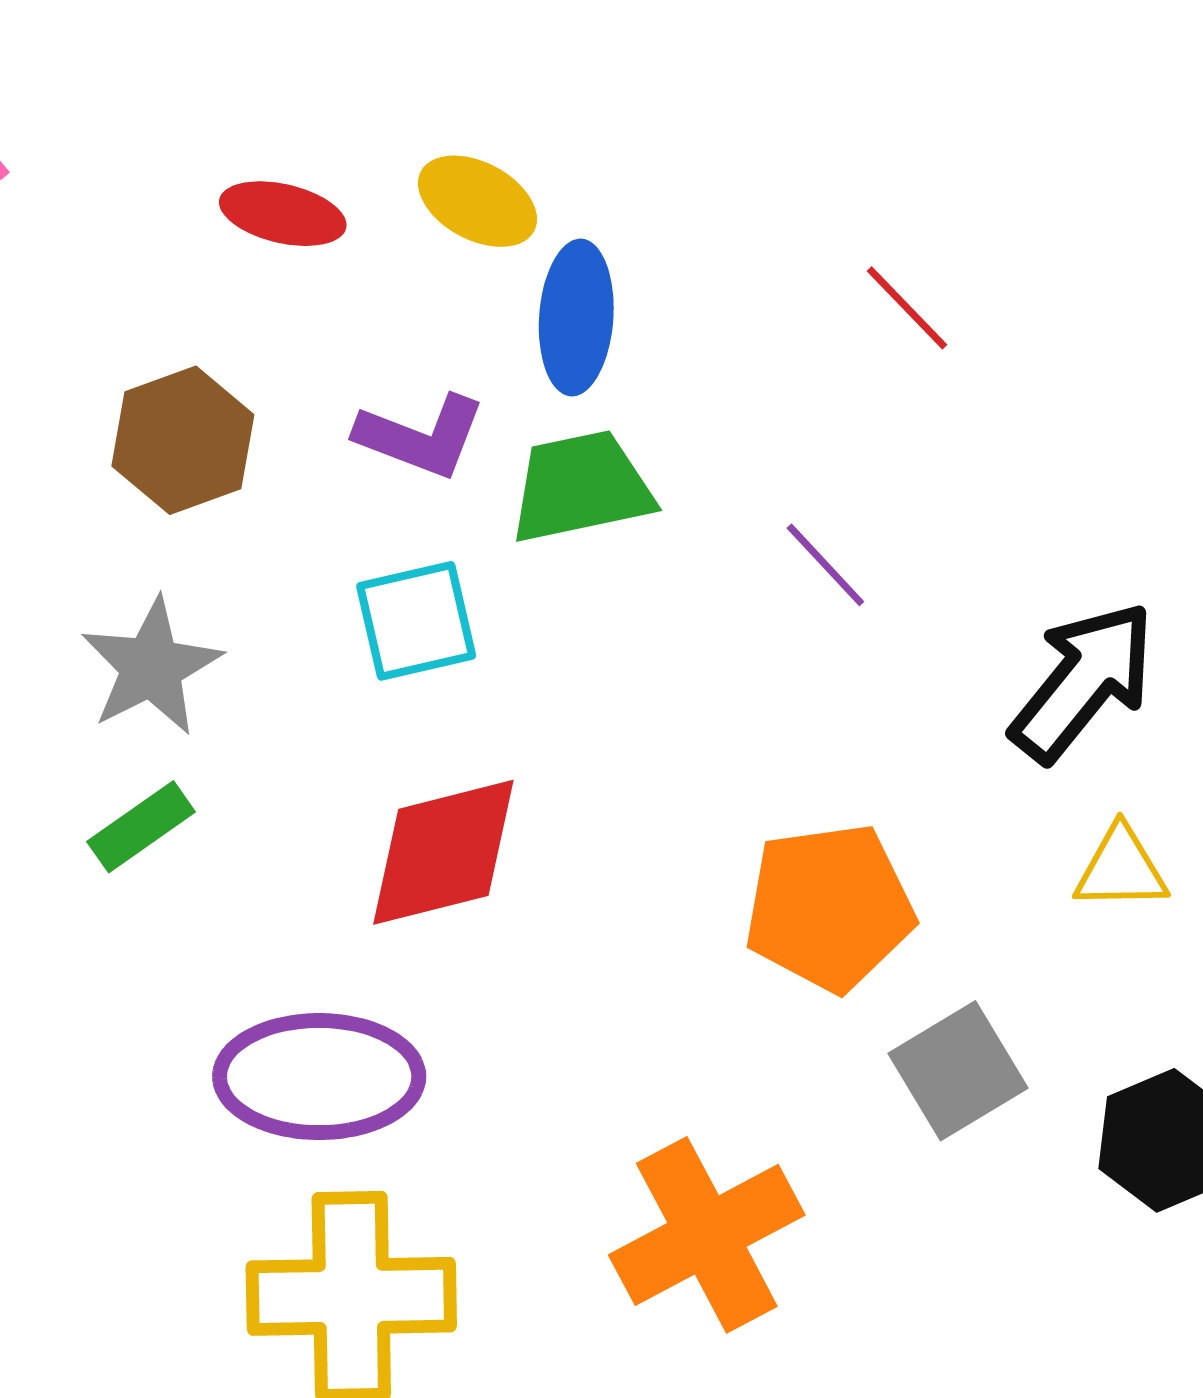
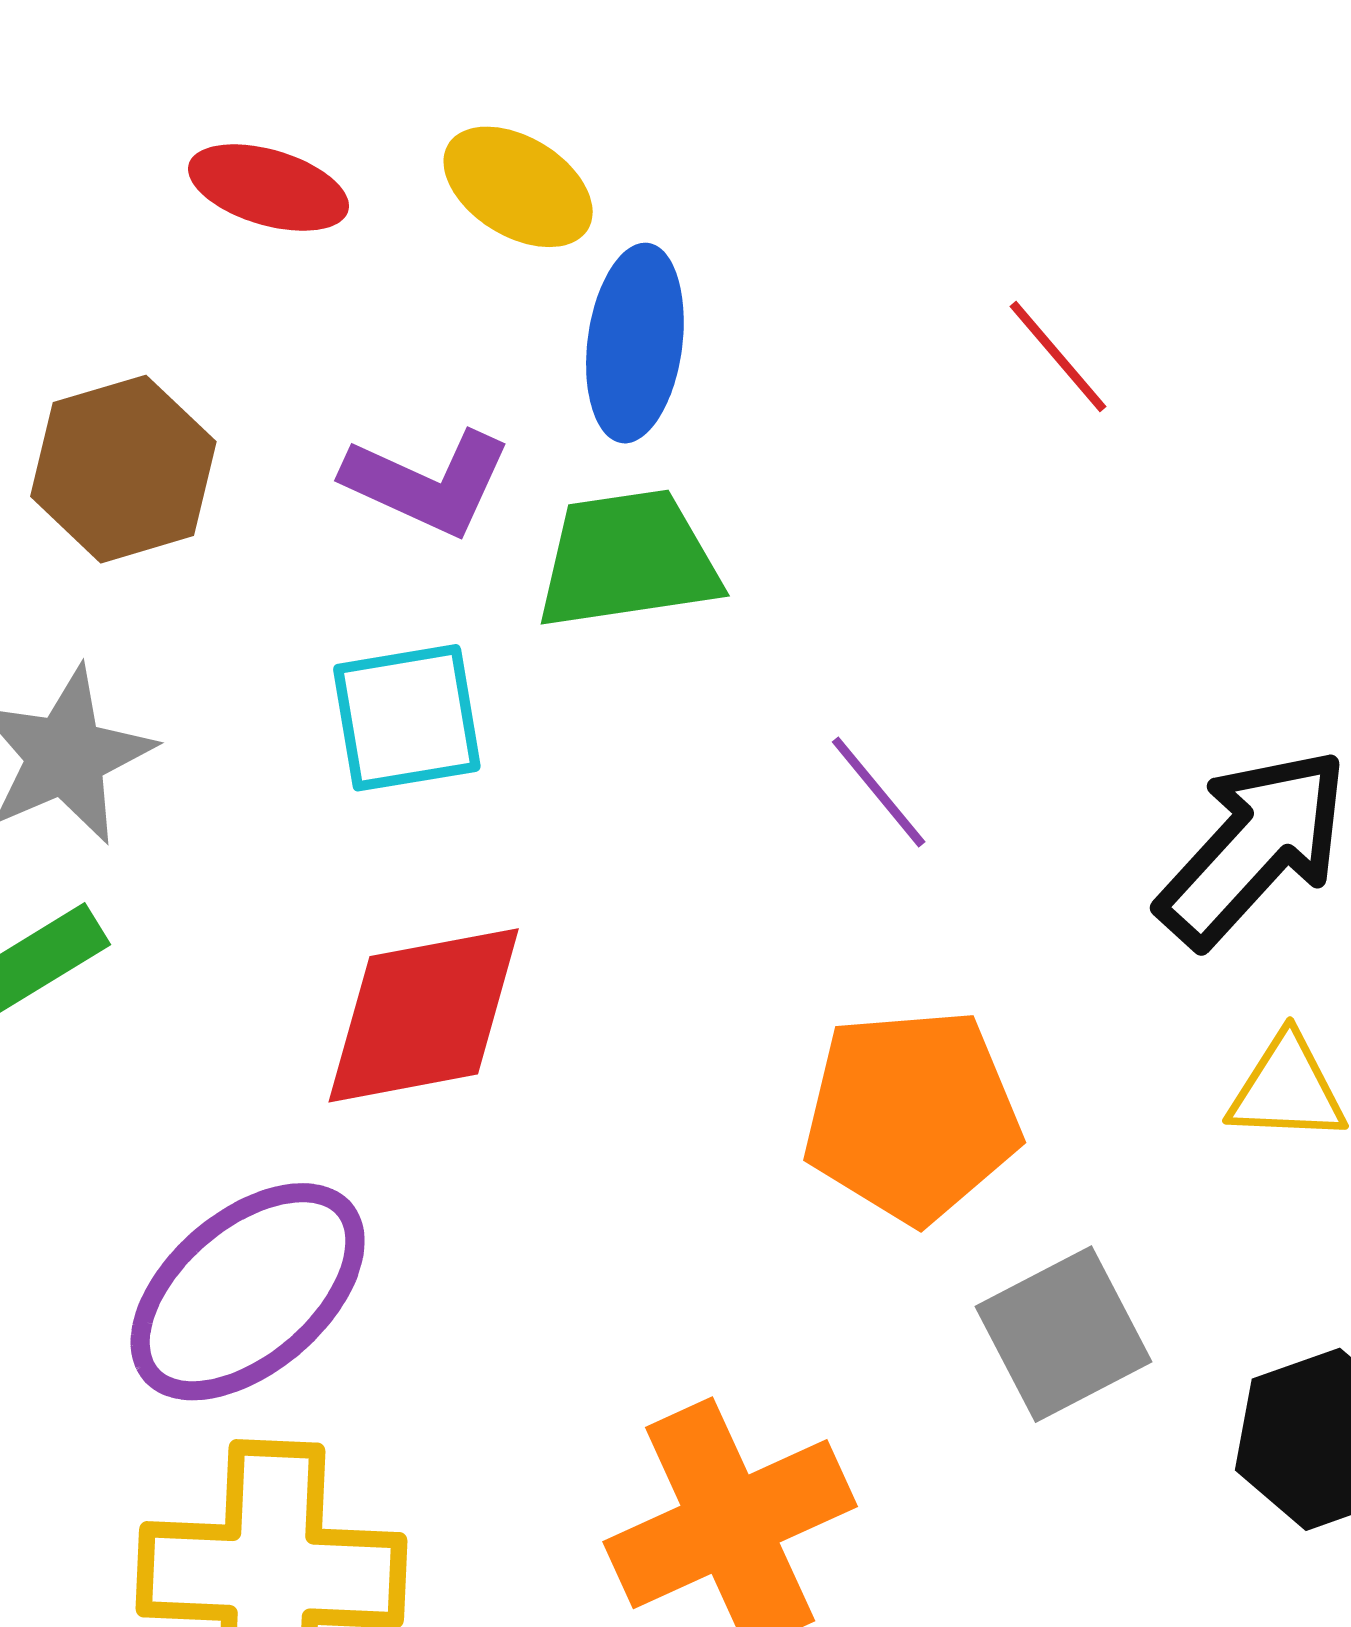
purple line: (825, 565) -> (879, 792), moved
purple ellipse: (319, 1077) -> (248, 1292), turned -44

